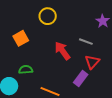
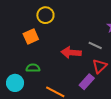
yellow circle: (48, 16) -> (45, 15), moved
red arrow: (62, 51) -> (71, 53), turned -54

